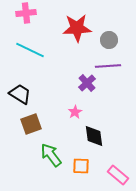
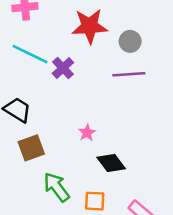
purple cross: (87, 83) -> (63, 68), moved
black diamond: (94, 136) -> (111, 163), turned -30

